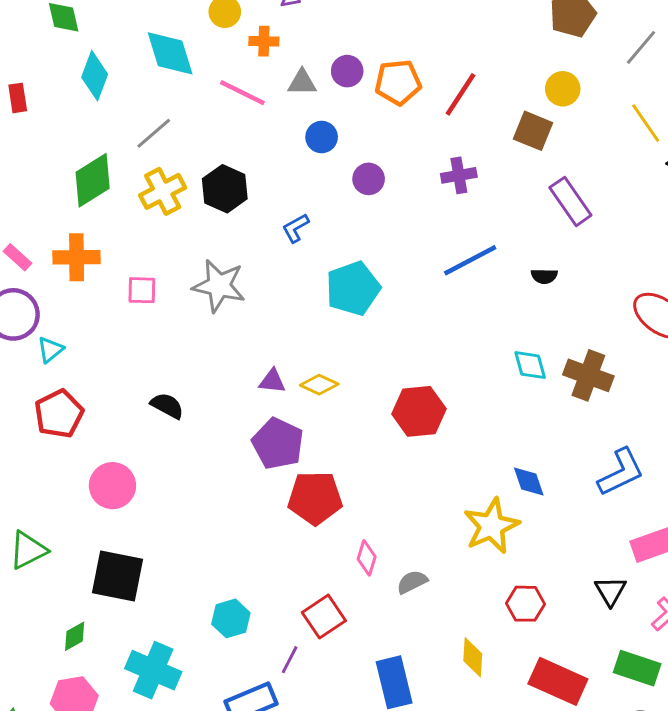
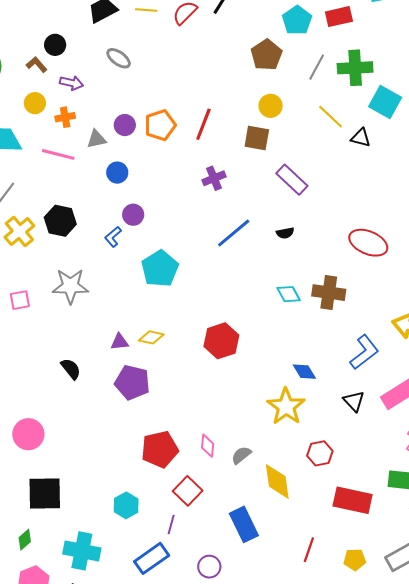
purple circle: (369, 179) -> (133, 215), moved
black semicircle: (167, 406) -> (71, 369), moved, turned 35
red pentagon: (315, 498) -> (160, 449), moved
black triangle: (610, 591) -> (354, 401), moved
yellow diamond: (473, 657) -> (277, 481), moved, size x1.4

